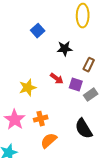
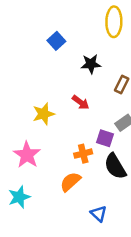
purple square: (76, 85) -> (105, 138), moved
orange cross: (41, 119) -> (83, 154), moved

